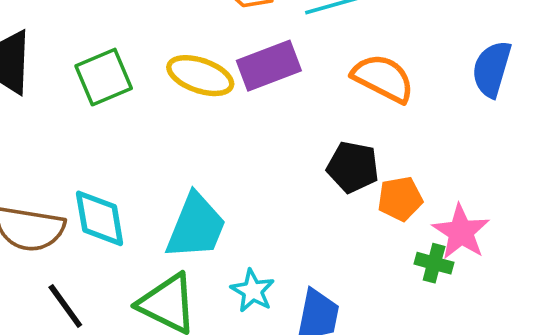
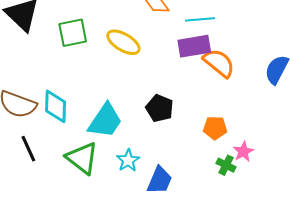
purple rectangle: (269, 66) -> (194, 46), moved
black pentagon: (353, 167) -> (160, 108), moved
pink star: (461, 232) -> (243, 152), size x0.7

